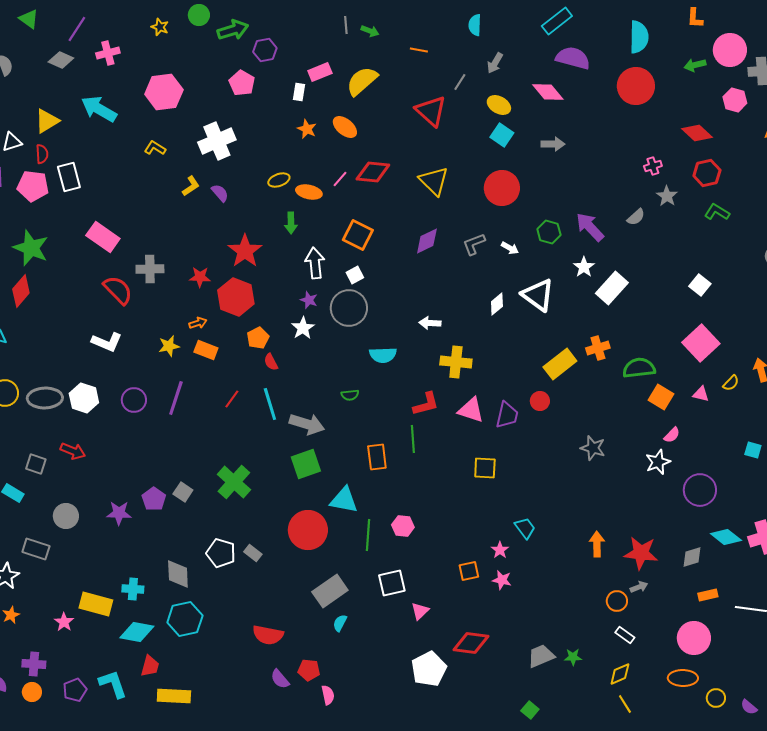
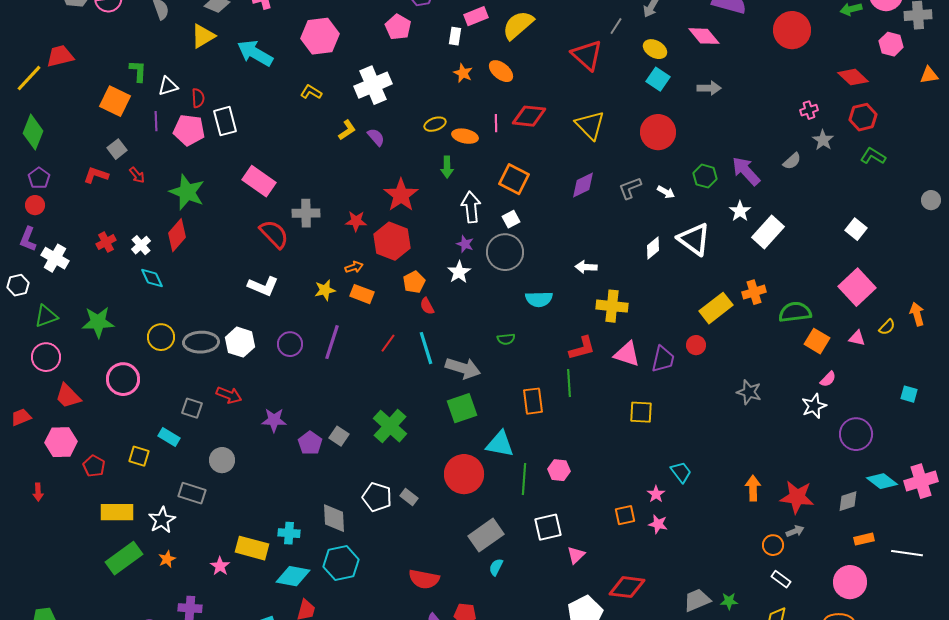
yellow triangle: (47, 121) -> (203, 36), moved
pink line: (340, 179) -> (496, 123), turned -42
purple star: (119, 513) -> (274, 420), moved

